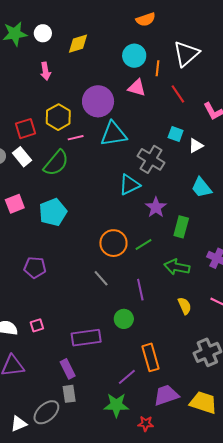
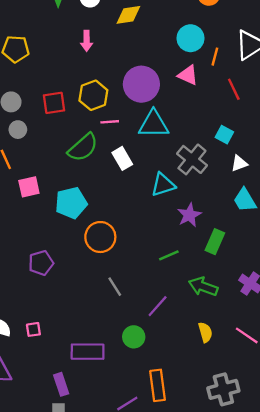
white triangle: (196, 146) -> (239, 163), moved
white rectangle: (22, 157) -> (122, 158), moved
orange circle: (113, 243) -> (100, 237), moved
purple pentagon: (35, 267) -> (41, 263), turned -30
purple line: (140, 290) -> (158, 306), turned 45

